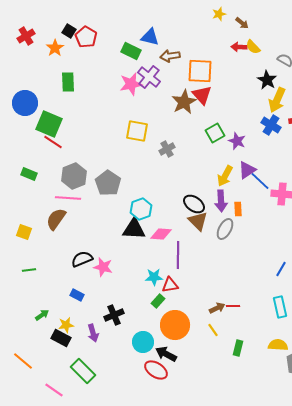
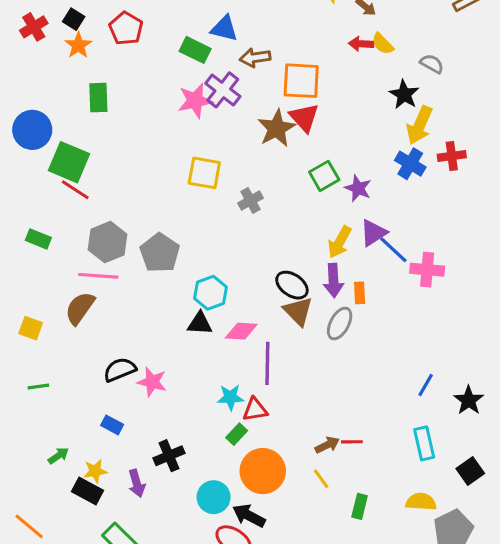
black square: (69, 31) -> (74, 19), moved
black triangle: (134, 229) -> (200, 323), size x0.7

